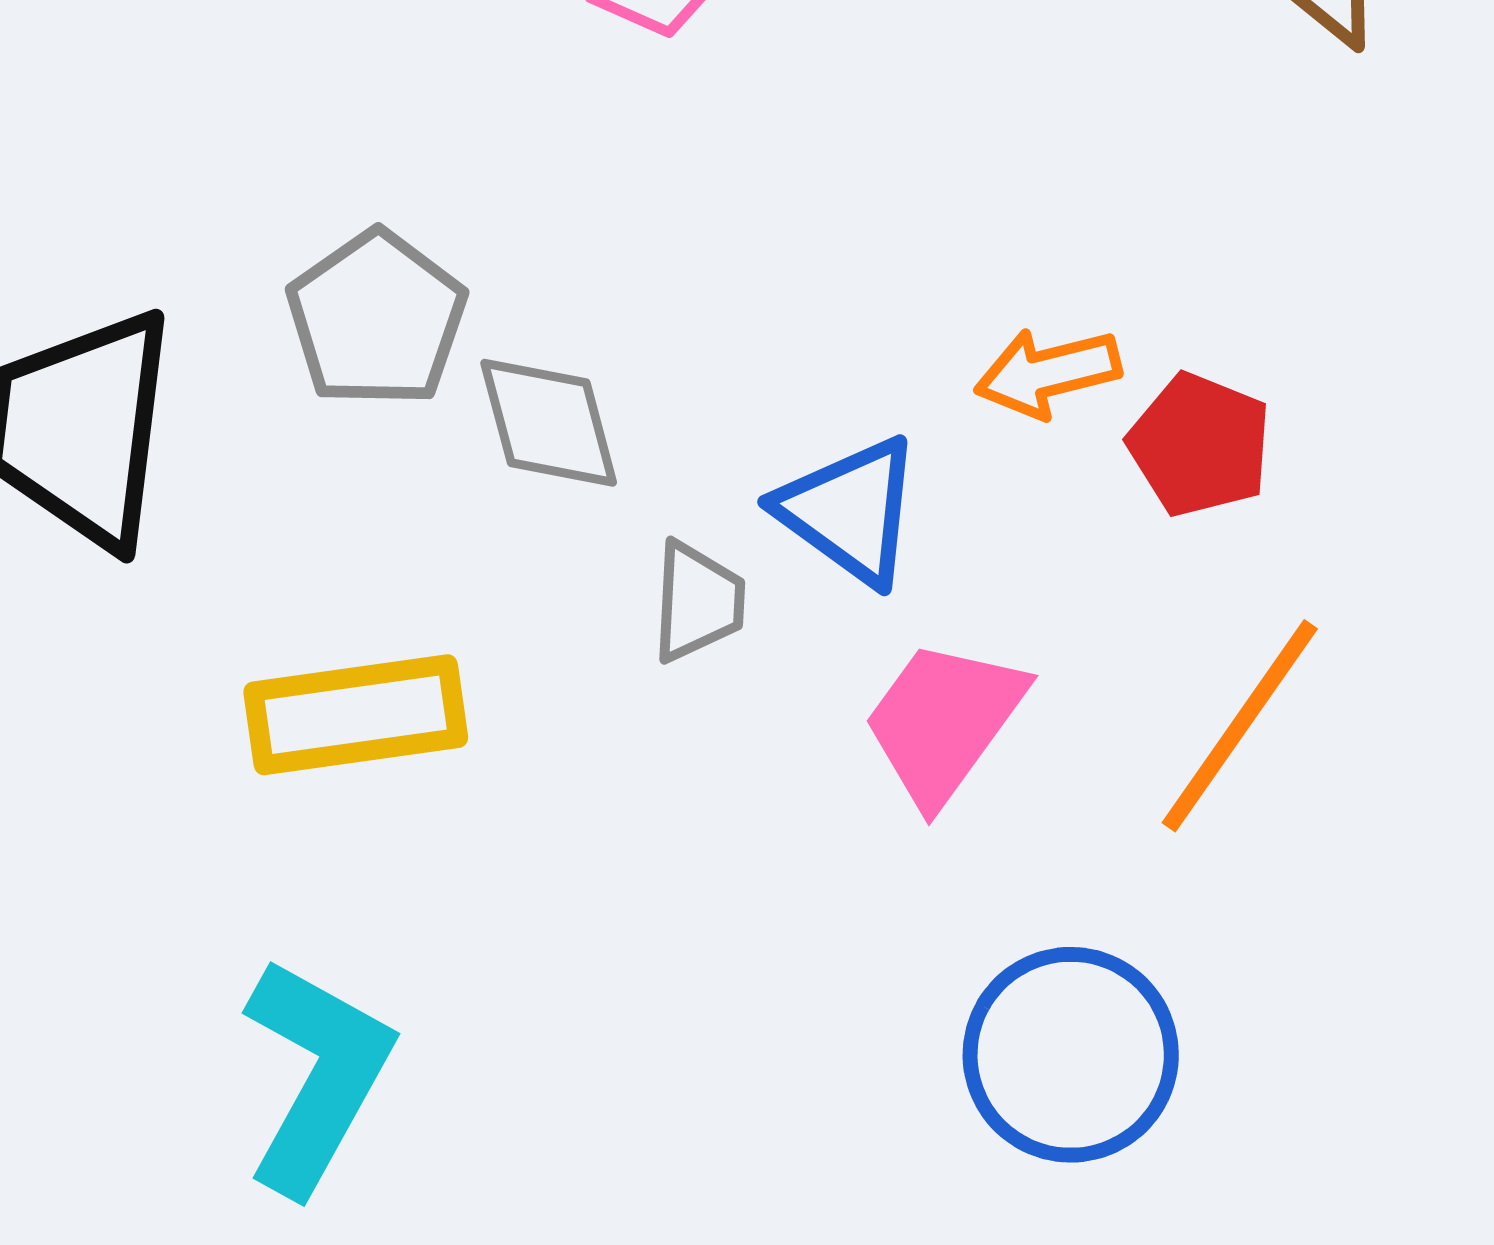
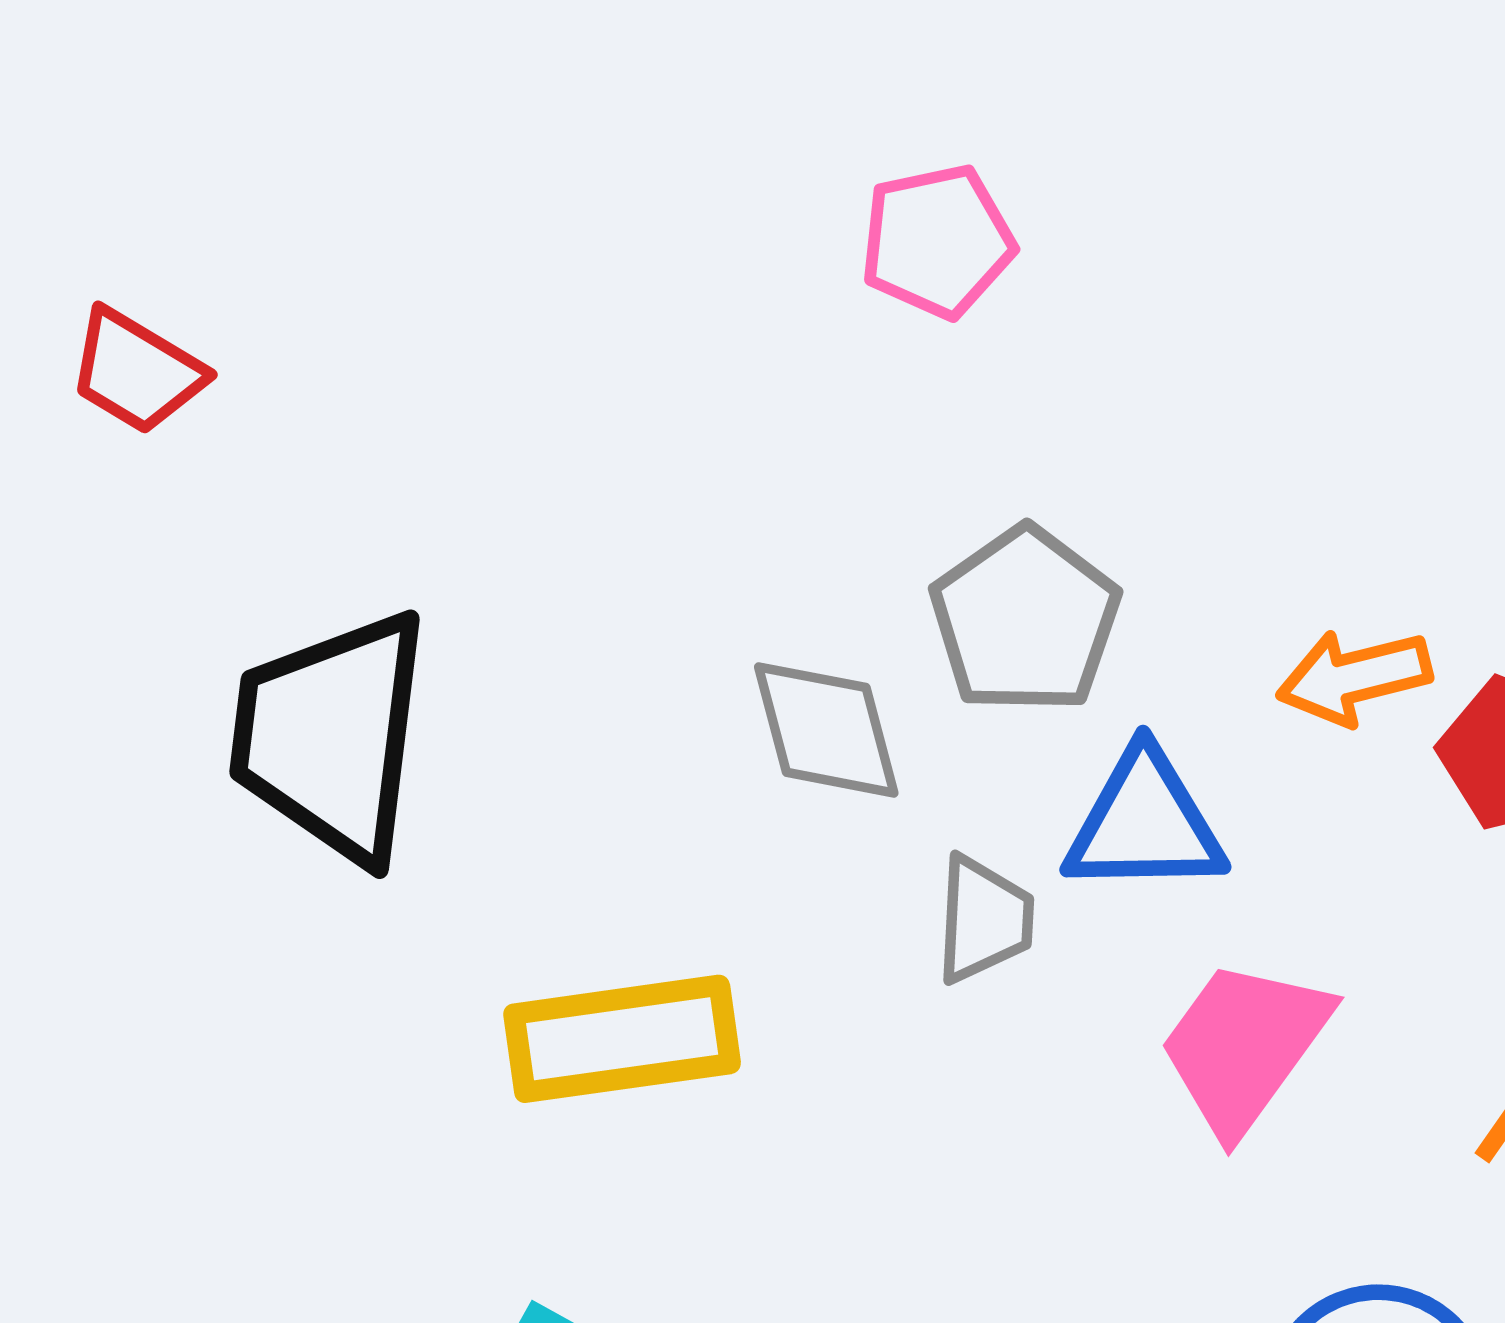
gray pentagon: (377, 319) -> (1025, 620), moved
blue triangle: (850, 511) -> (1145, 823), turned -37

